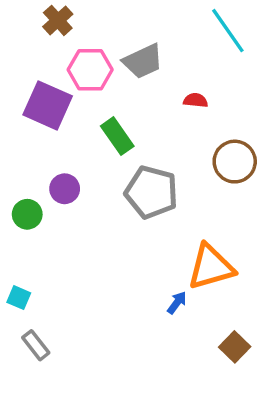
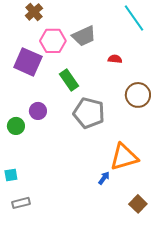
cyan square: (19, 298) -> (11, 175), turned -32
gray rectangle: (36, 345) -> (21, 203), turned -66

